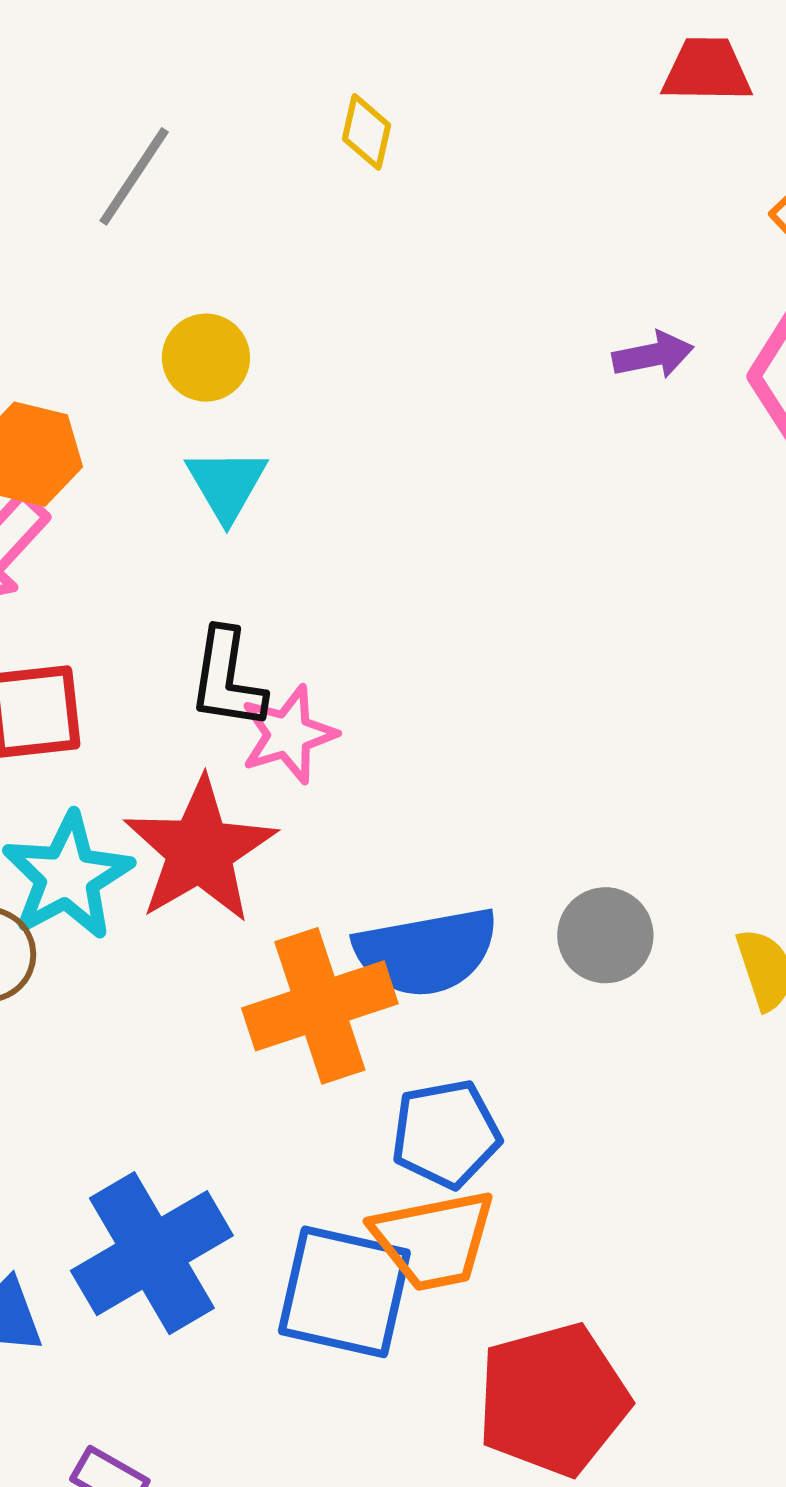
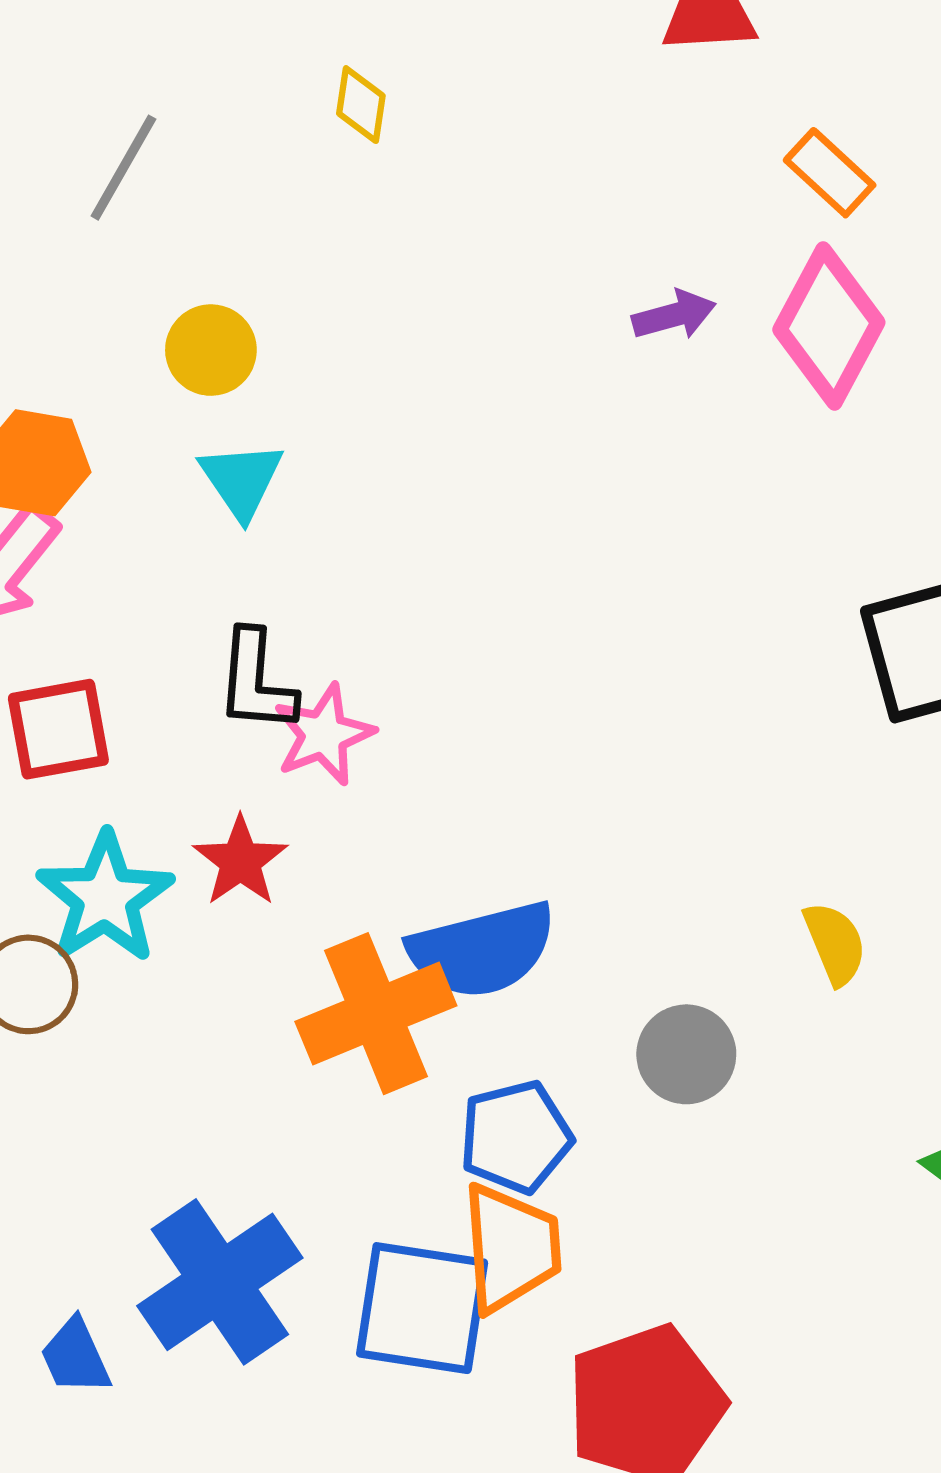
red star: (200, 850) -> (240, 861), size x0.6
gray circle: (605, 935) -> (686, 1054), moved
orange trapezoid: (434, 1240) -> (511, 1248), turned -79

